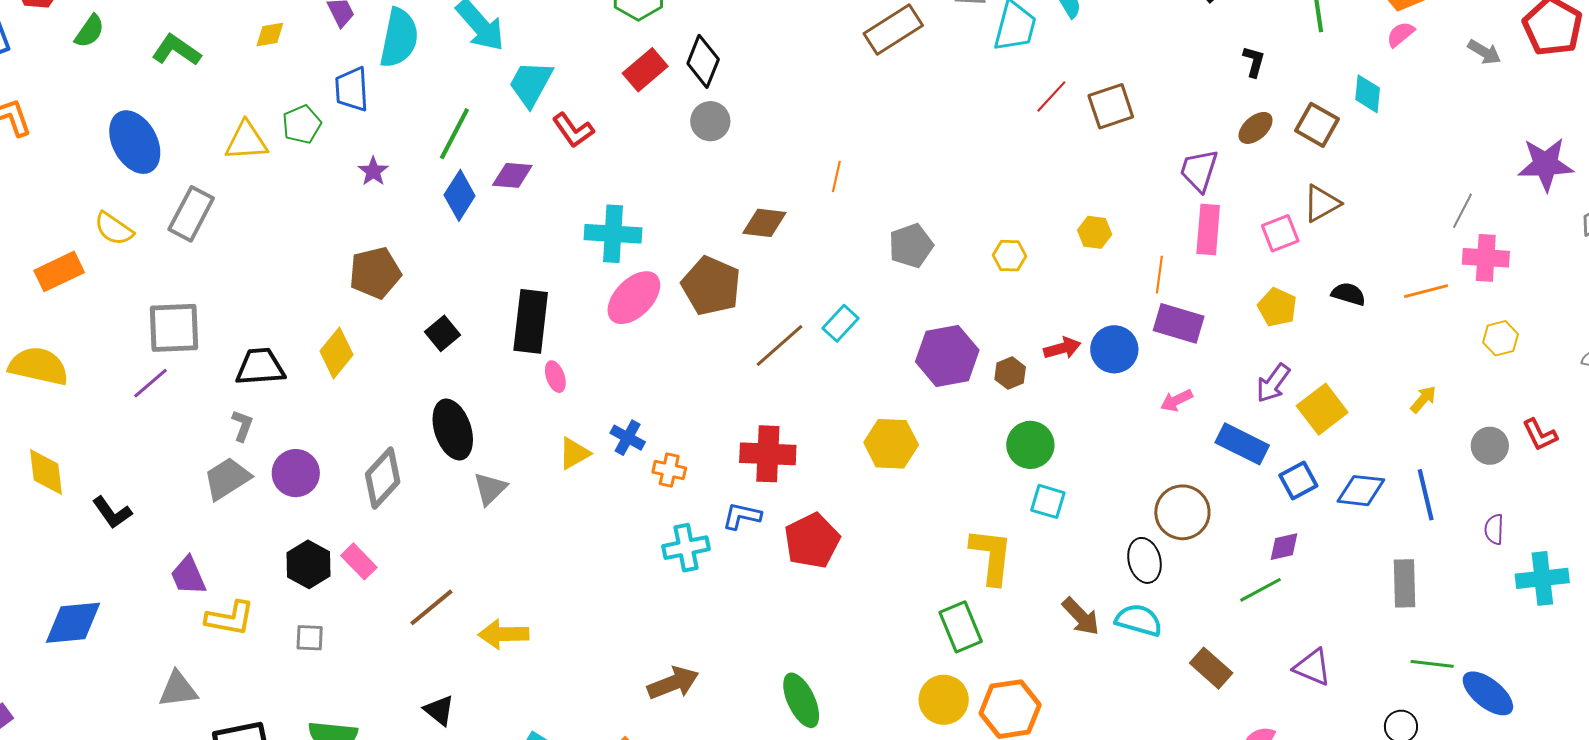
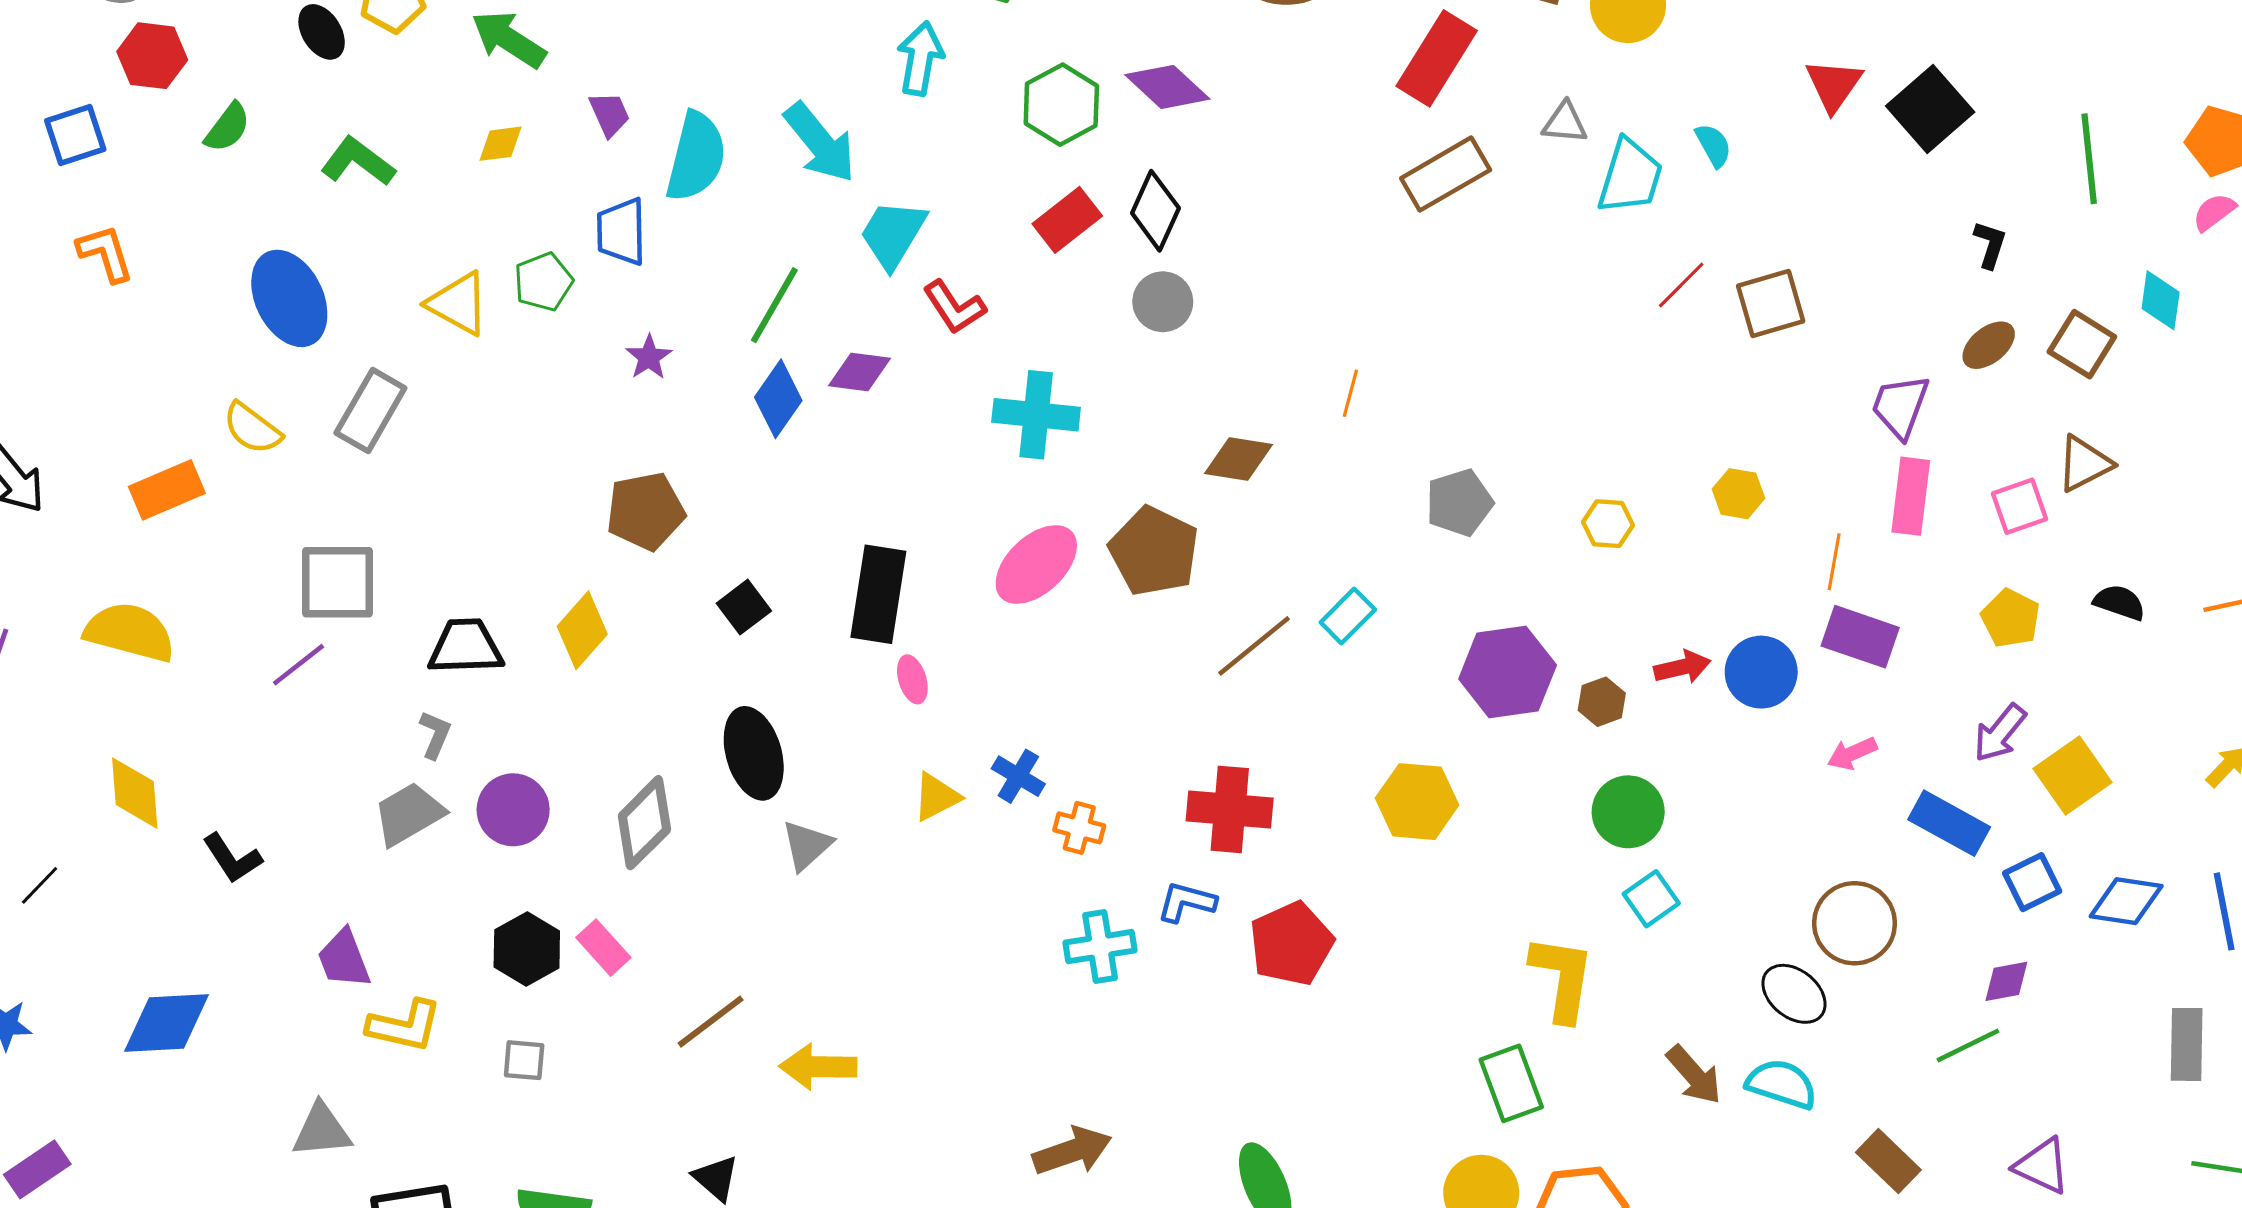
yellow triangle: (246, 141) -> (458, 304), turned 30
cyan cross: (613, 234) -> (1036, 415), moved
cyan square: (1048, 501) -> (1651, 899), turned 36
black ellipse: (1144, 560) -> (1794, 994), turned -39

